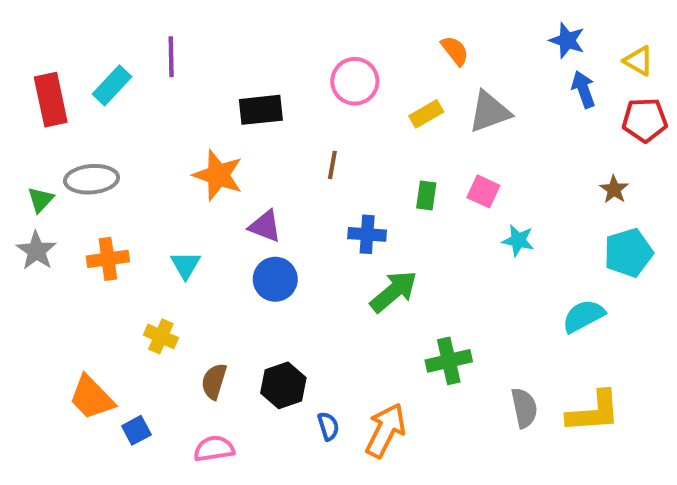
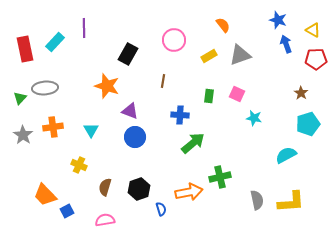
black rectangle: (261, 110) -> (128, 54), turned -55
gray star: (36, 251) -> (23, 135), moved
orange arrow: (385, 430) -> (189, 192), moved, turned 52

